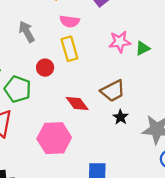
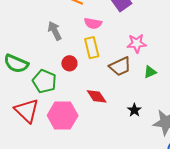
green triangle: (143, 48) -> (150, 72), moved
brown trapezoid: (113, 91) -> (120, 66), moved
pink hexagon: (54, 138) -> (63, 115), moved

